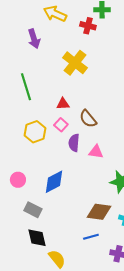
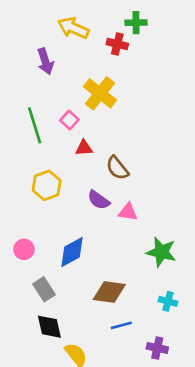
pink square: (61, 125) -> (69, 120), moved
purple semicircle: (74, 143) -> (99, 200), turned -60
gray rectangle: (33, 210) -> (44, 289), turned 30
brown diamond: (99, 212) -> (109, 292), moved

